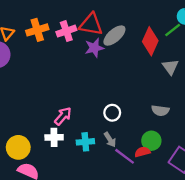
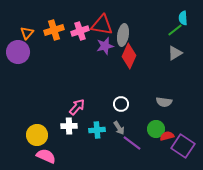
gray ellipse: (114, 36) -> (123, 35), turned -40
red diamond: (150, 41) -> (129, 56), moved
gray triangle: (170, 67) -> (175, 53), moved, turned 35
red semicircle: (142, 152) -> (167, 136), moved

